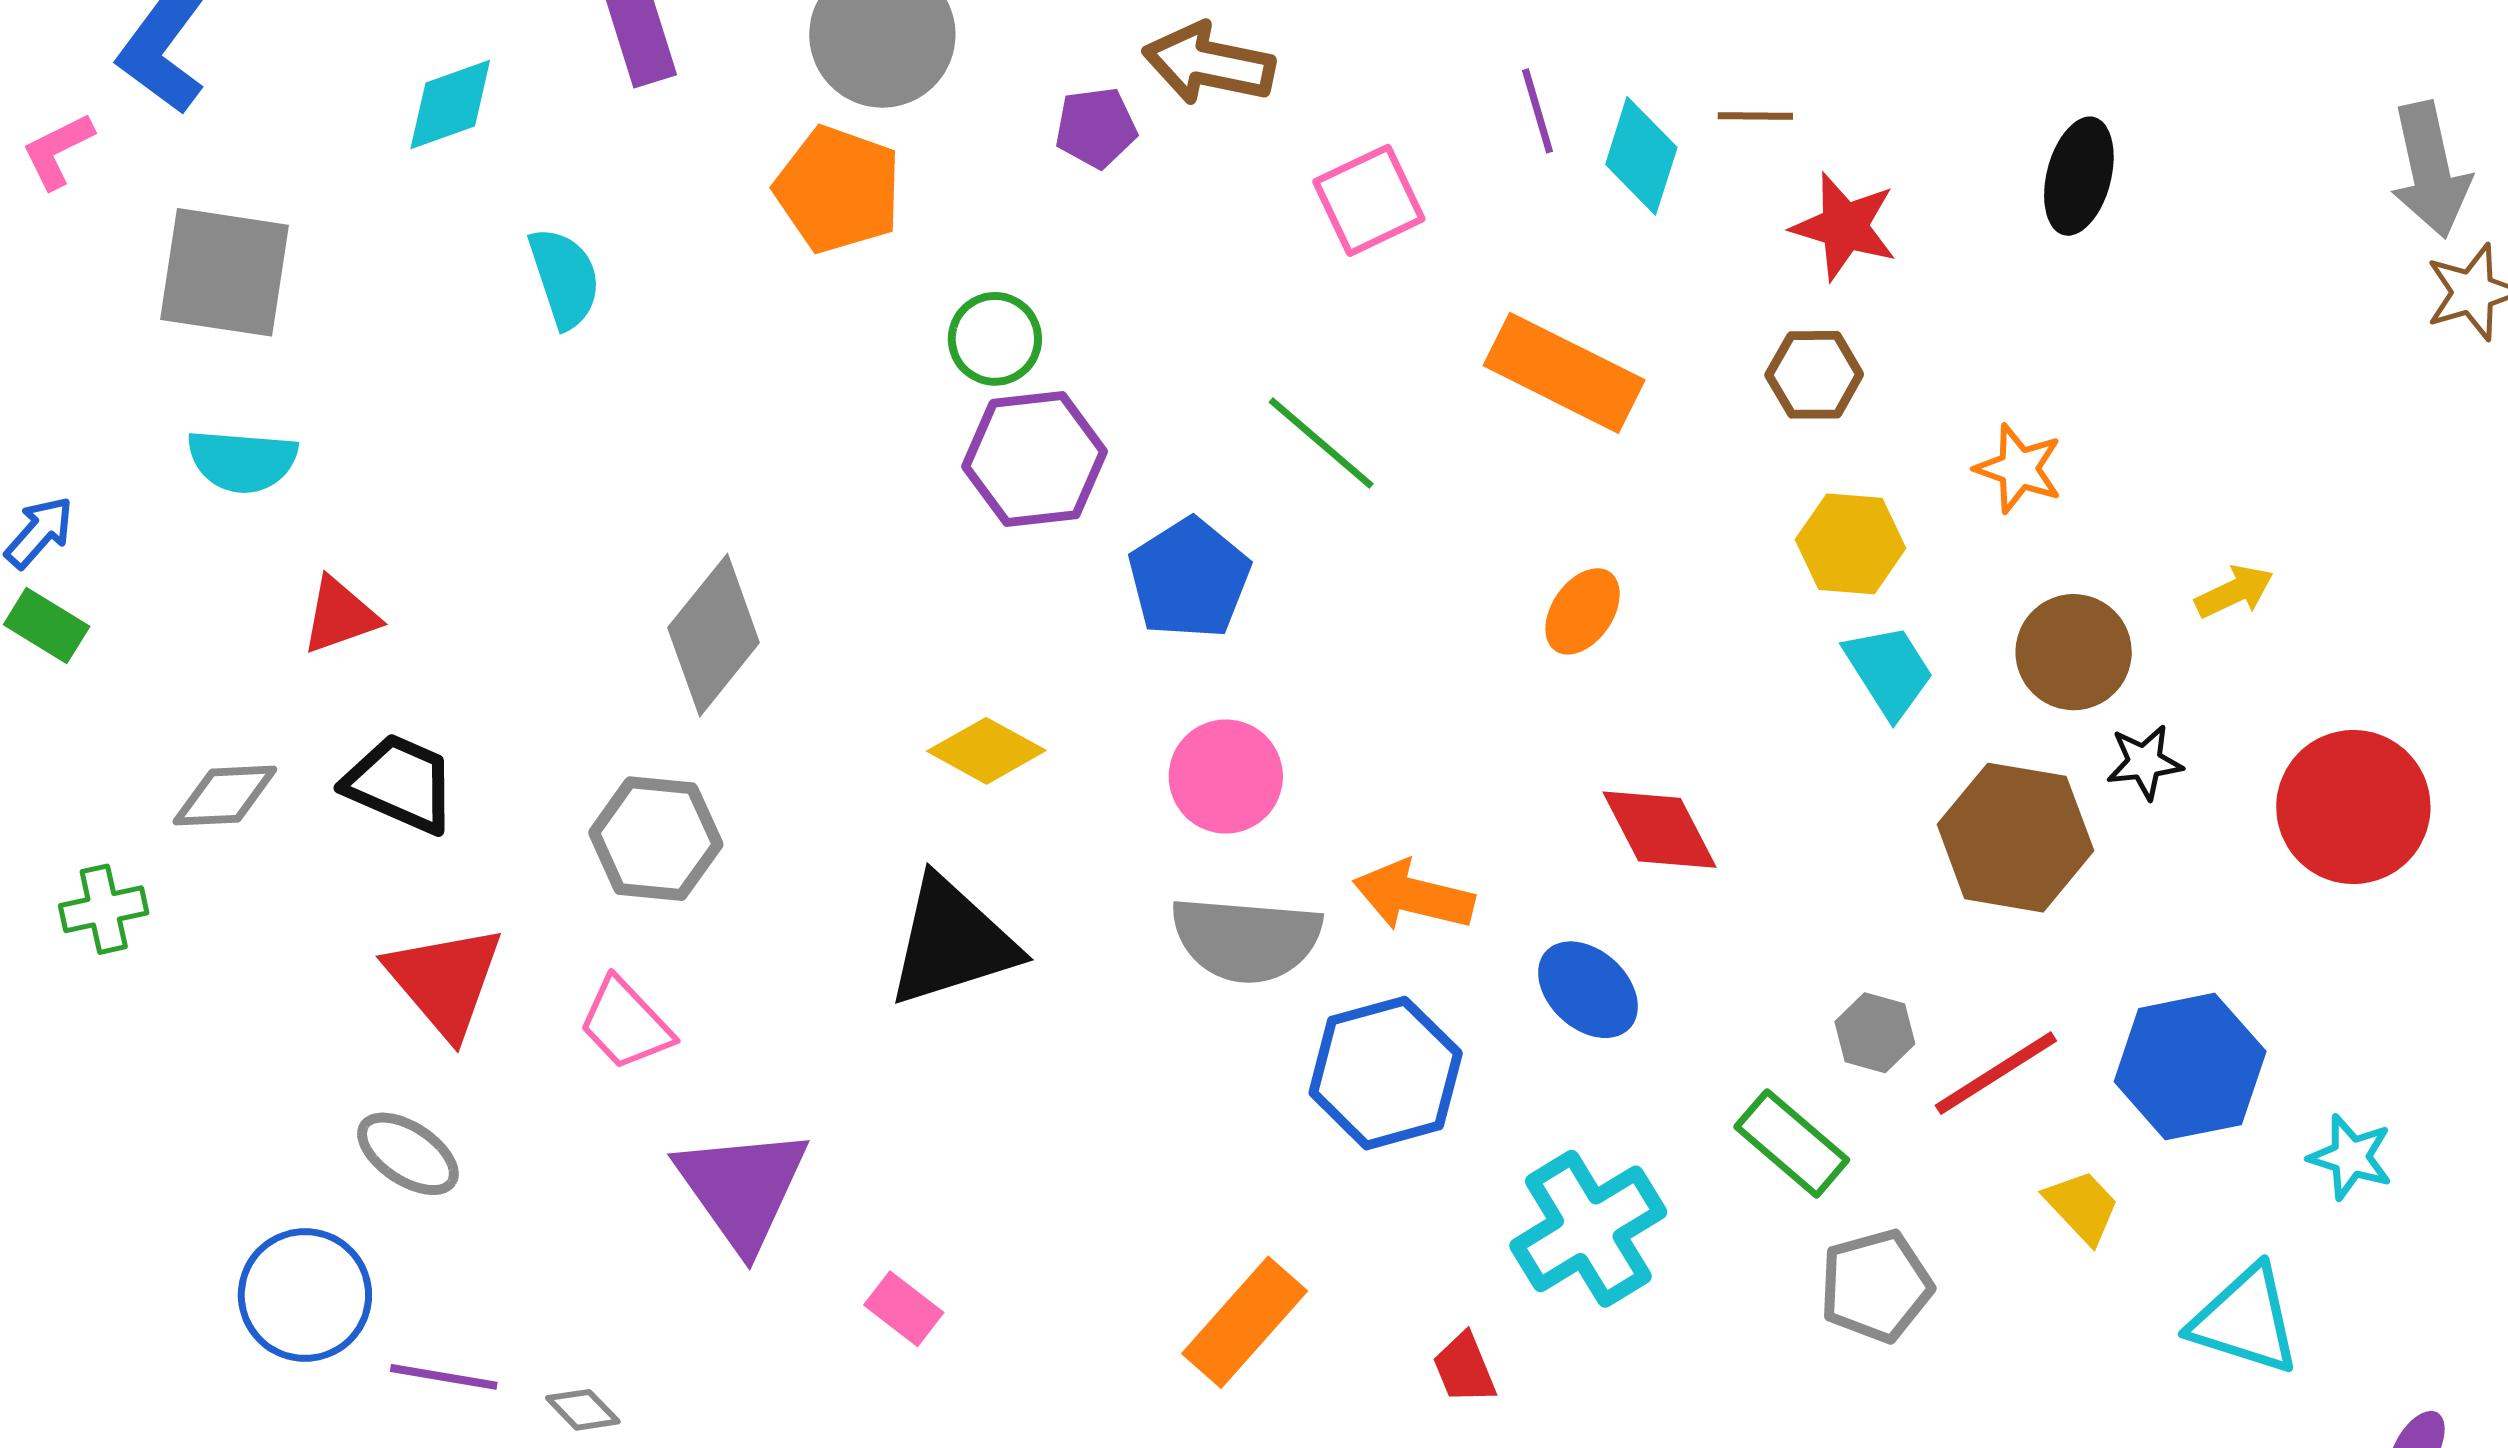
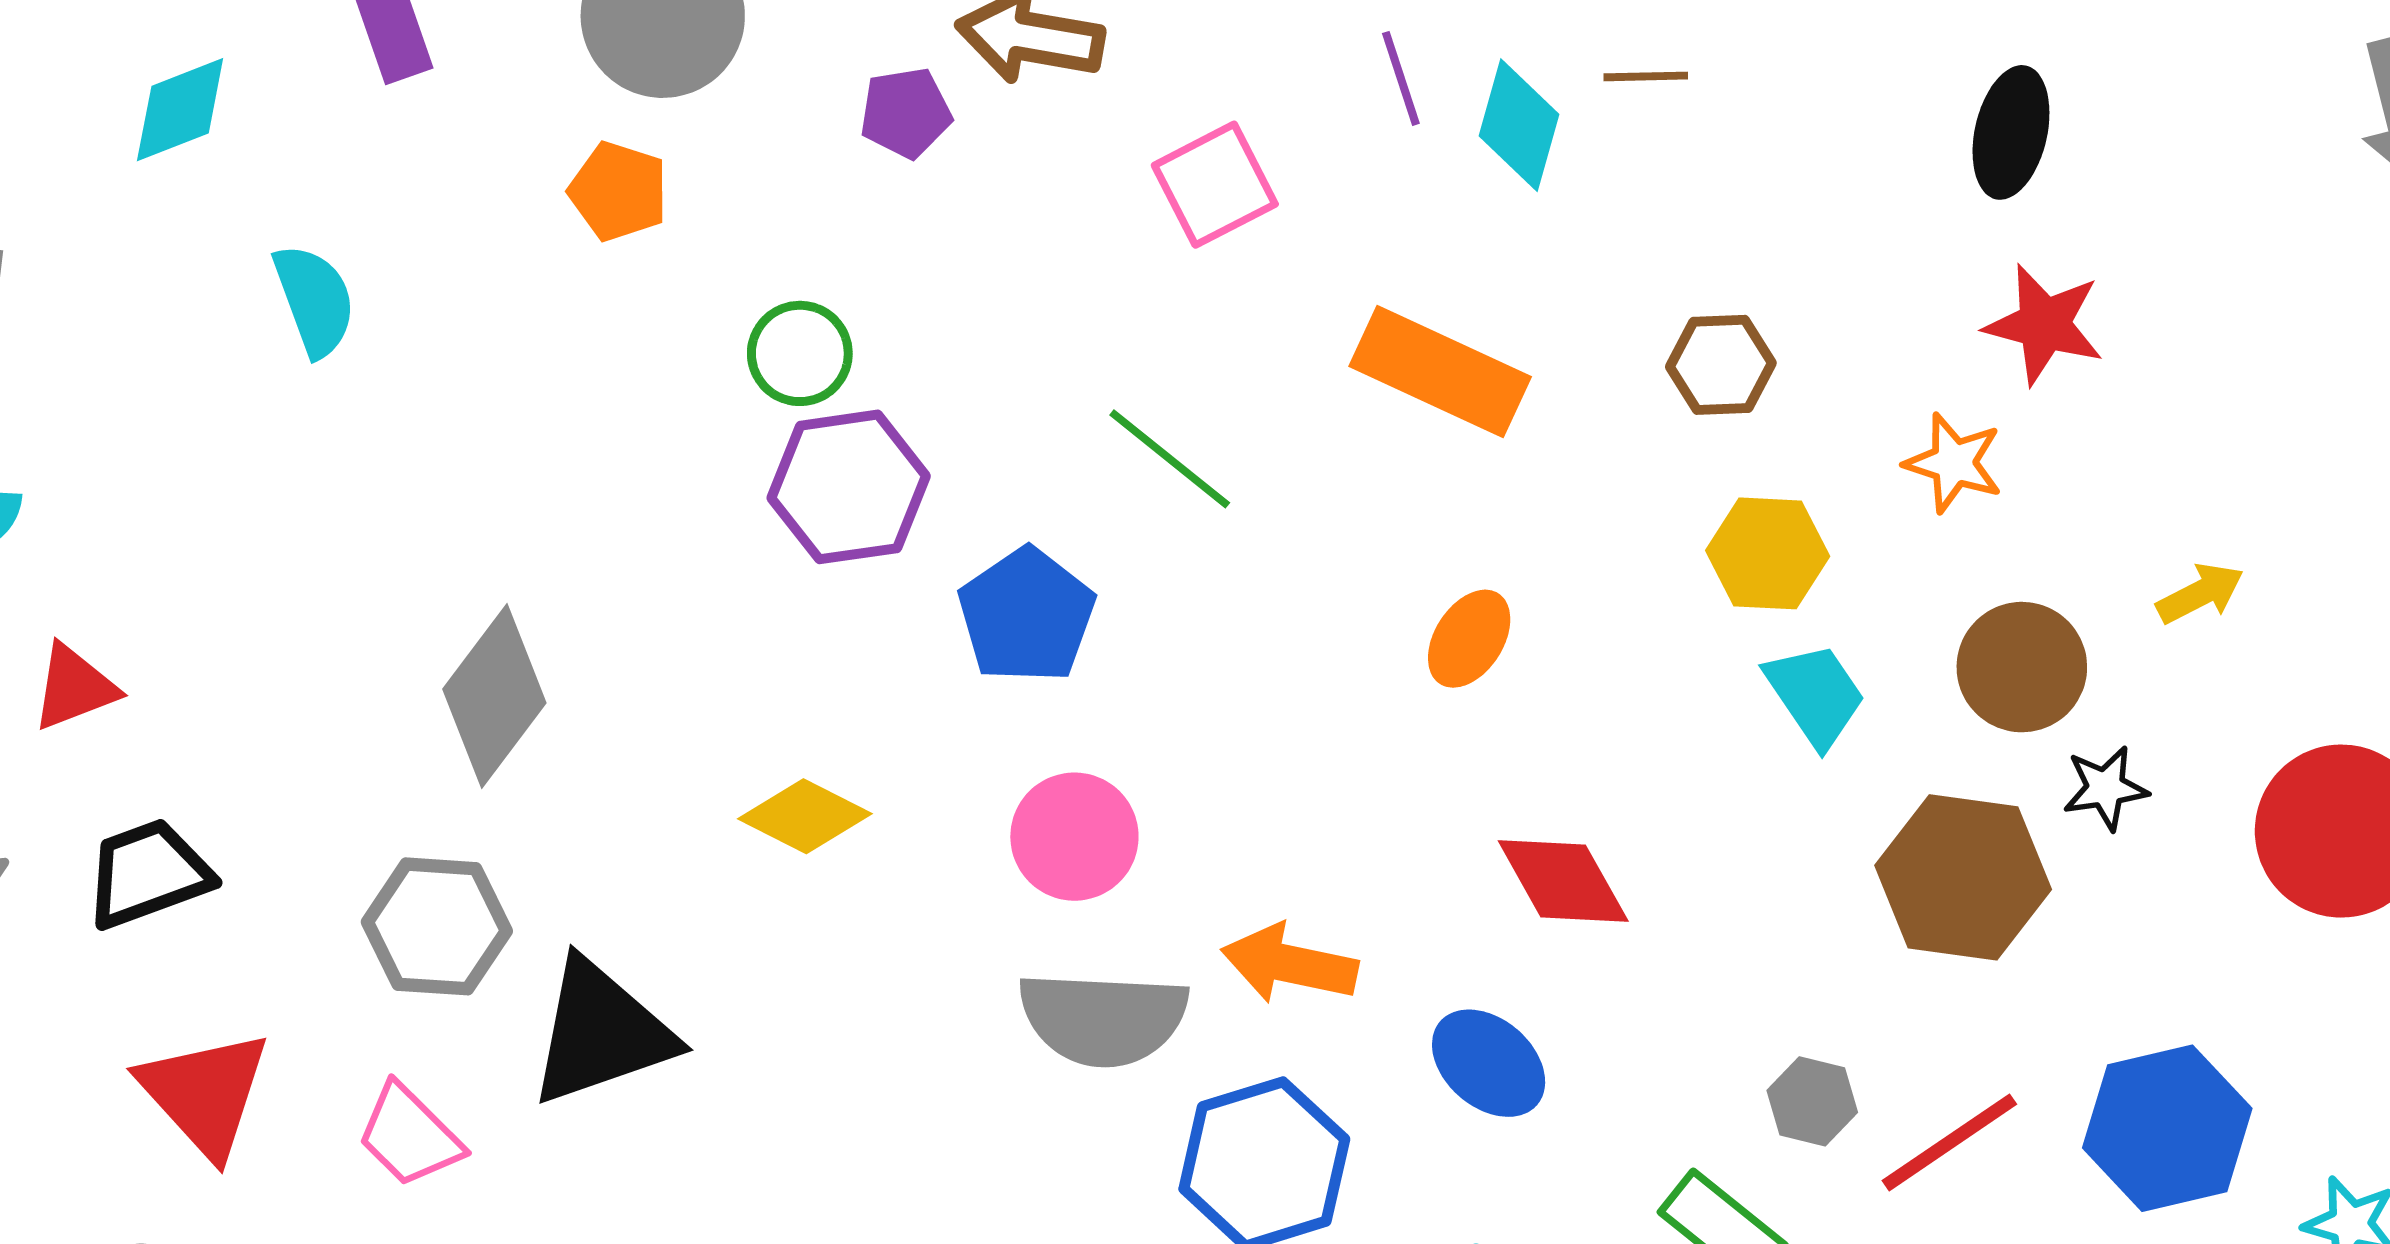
orange pentagon: (838, 189) -> (618, 191), size x0.7
red star: (1844, 227) -> (2044, 324), moved
black trapezoid: (400, 783) -> (148, 874), turned -42
black triangle: (952, 942) -> (601, 1033), moved

